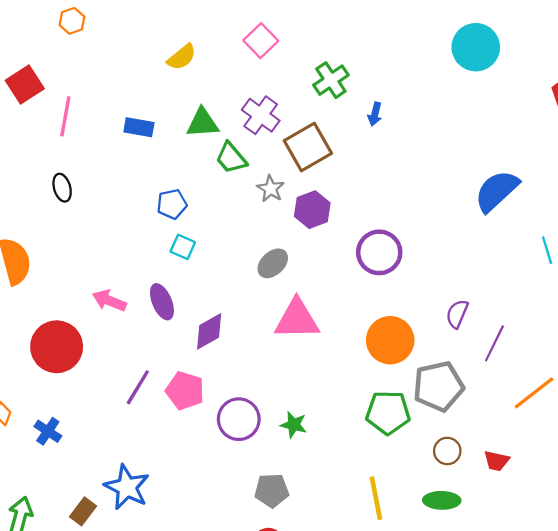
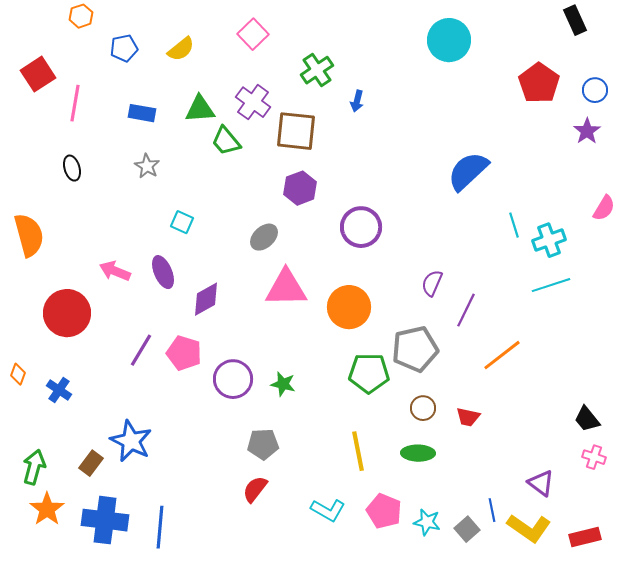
brown square: (308, 147) -> (296, 131), turned 36
gray star: (271, 189) -> (147, 166), moved
blue pentagon: (172, 204) -> (124, 48), moved
orange circle: (390, 340) -> (349, 307), moved

